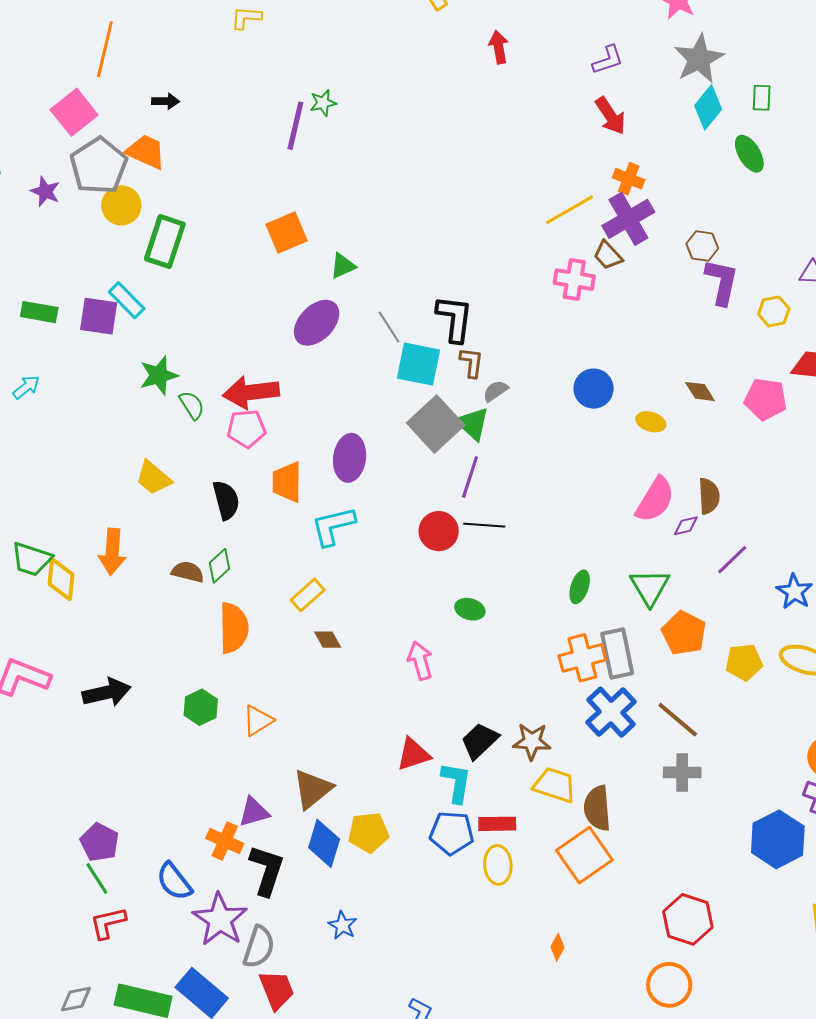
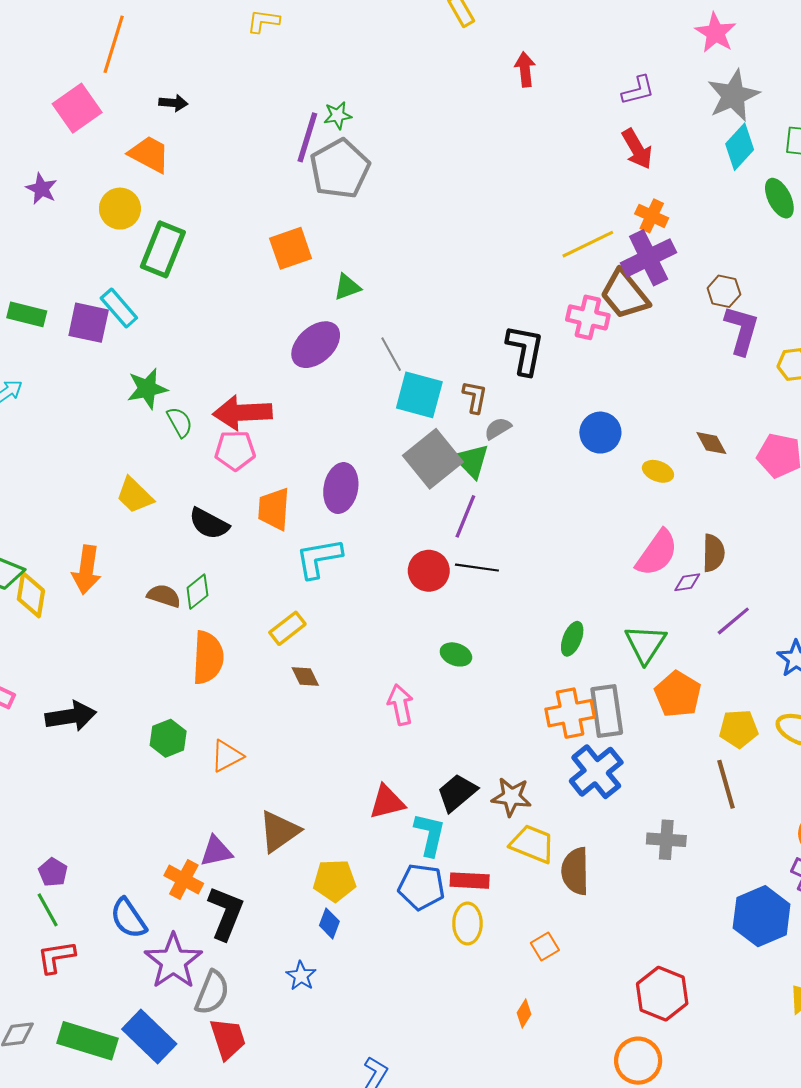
gray pentagon: (99, 166) -> (340, 169), moved
brown trapezoid: (608, 255) -> (624, 294), size x1.6
black L-shape: (455, 319) -> (525, 350), moved
black semicircle: (226, 500) -> (209, 524), turned 129
brown line: (678, 720) -> (726, 784), moved, turned 30
purple pentagon: (100, 842) -> (53, 872), size x0.7
blue diamond: (324, 843) -> (329, 923), moved, size x0.6
orange square: (584, 855) -> (545, 946), moved, size x0.5

